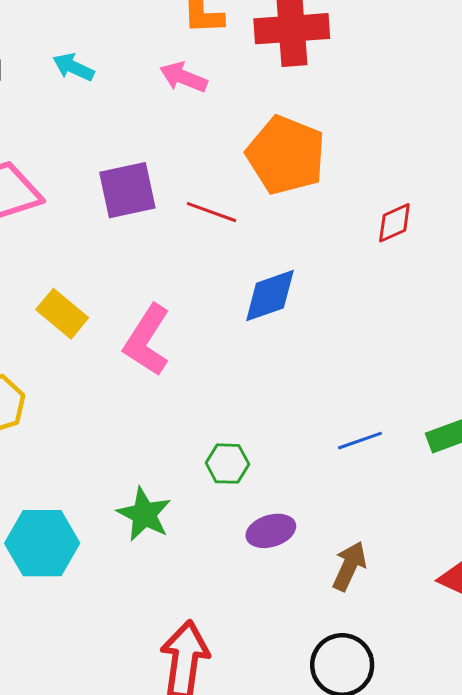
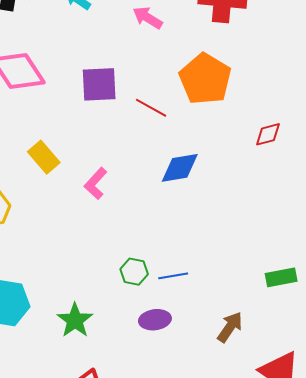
pink L-shape: (147, 340) -> (96, 183), size x0.7
blue line: (360, 441) -> (173, 276), moved
green star: (144, 514) -> (75, 320), moved
brown arrow: (349, 566) -> (230, 327), moved

